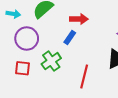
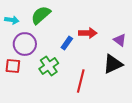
red arrow: (79, 19) -> (88, 33), moved
red square: (23, 68) -> (13, 66), moved

